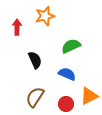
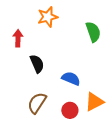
red arrow: (17, 27) -> (18, 38), moved
green semicircle: (71, 46) -> (93, 32), moved, turned 96

